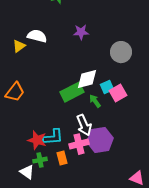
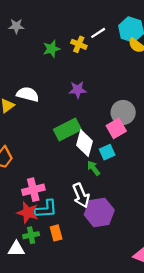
white diamond: (87, 79) -> (84, 143), turned -60
green rectangle: (72, 92) -> (67, 130), moved
pink square: (118, 93) -> (116, 128), moved
pink cross: (79, 144) -> (33, 190), moved
white triangle: (27, 172) -> (16, 249), turned -35

